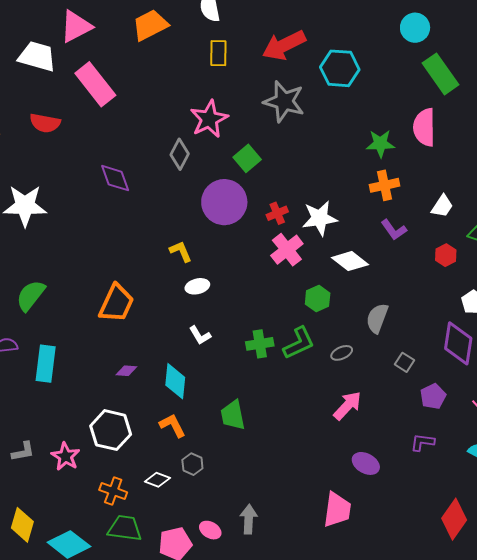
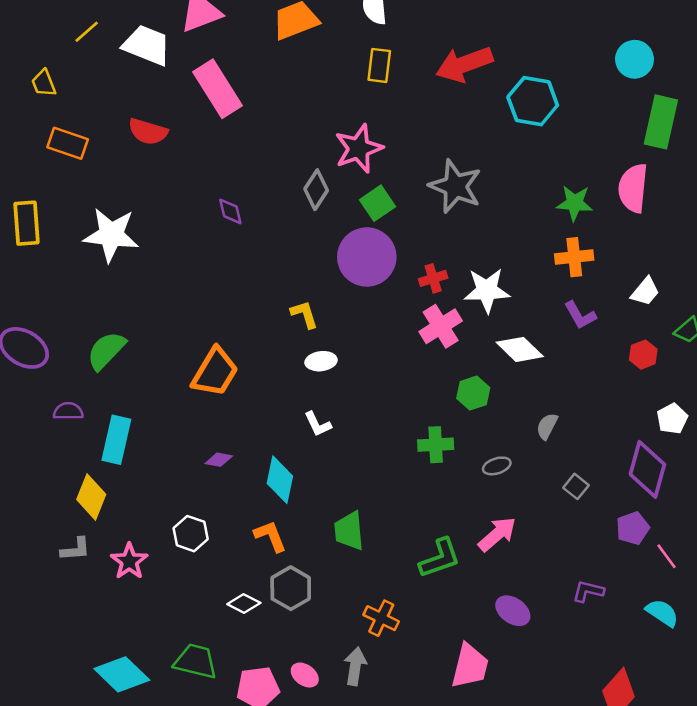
green rectangle: (440, 74) -> (661, 122), turned 42
gray star: (284, 101) -> (455, 186), moved
green square: (247, 158) -> (378, 203), moved
purple diamond: (115, 178) -> (230, 211), size x0.7
gray semicircle: (377, 318) -> (547, 426), size x0.7
green L-shape: (299, 343) -> (440, 558), moved
green cross: (260, 344) -> (436, 445), moved
purple pentagon: (433, 396) -> (633, 528), moved
white hexagon: (111, 430) -> (191, 534), size x0.7
gray hexagon: (192, 464) -> (291, 588), size x1.5
orange cross: (113, 491) -> (381, 618), moved
yellow diamond: (22, 525) -> (91, 497), moved

